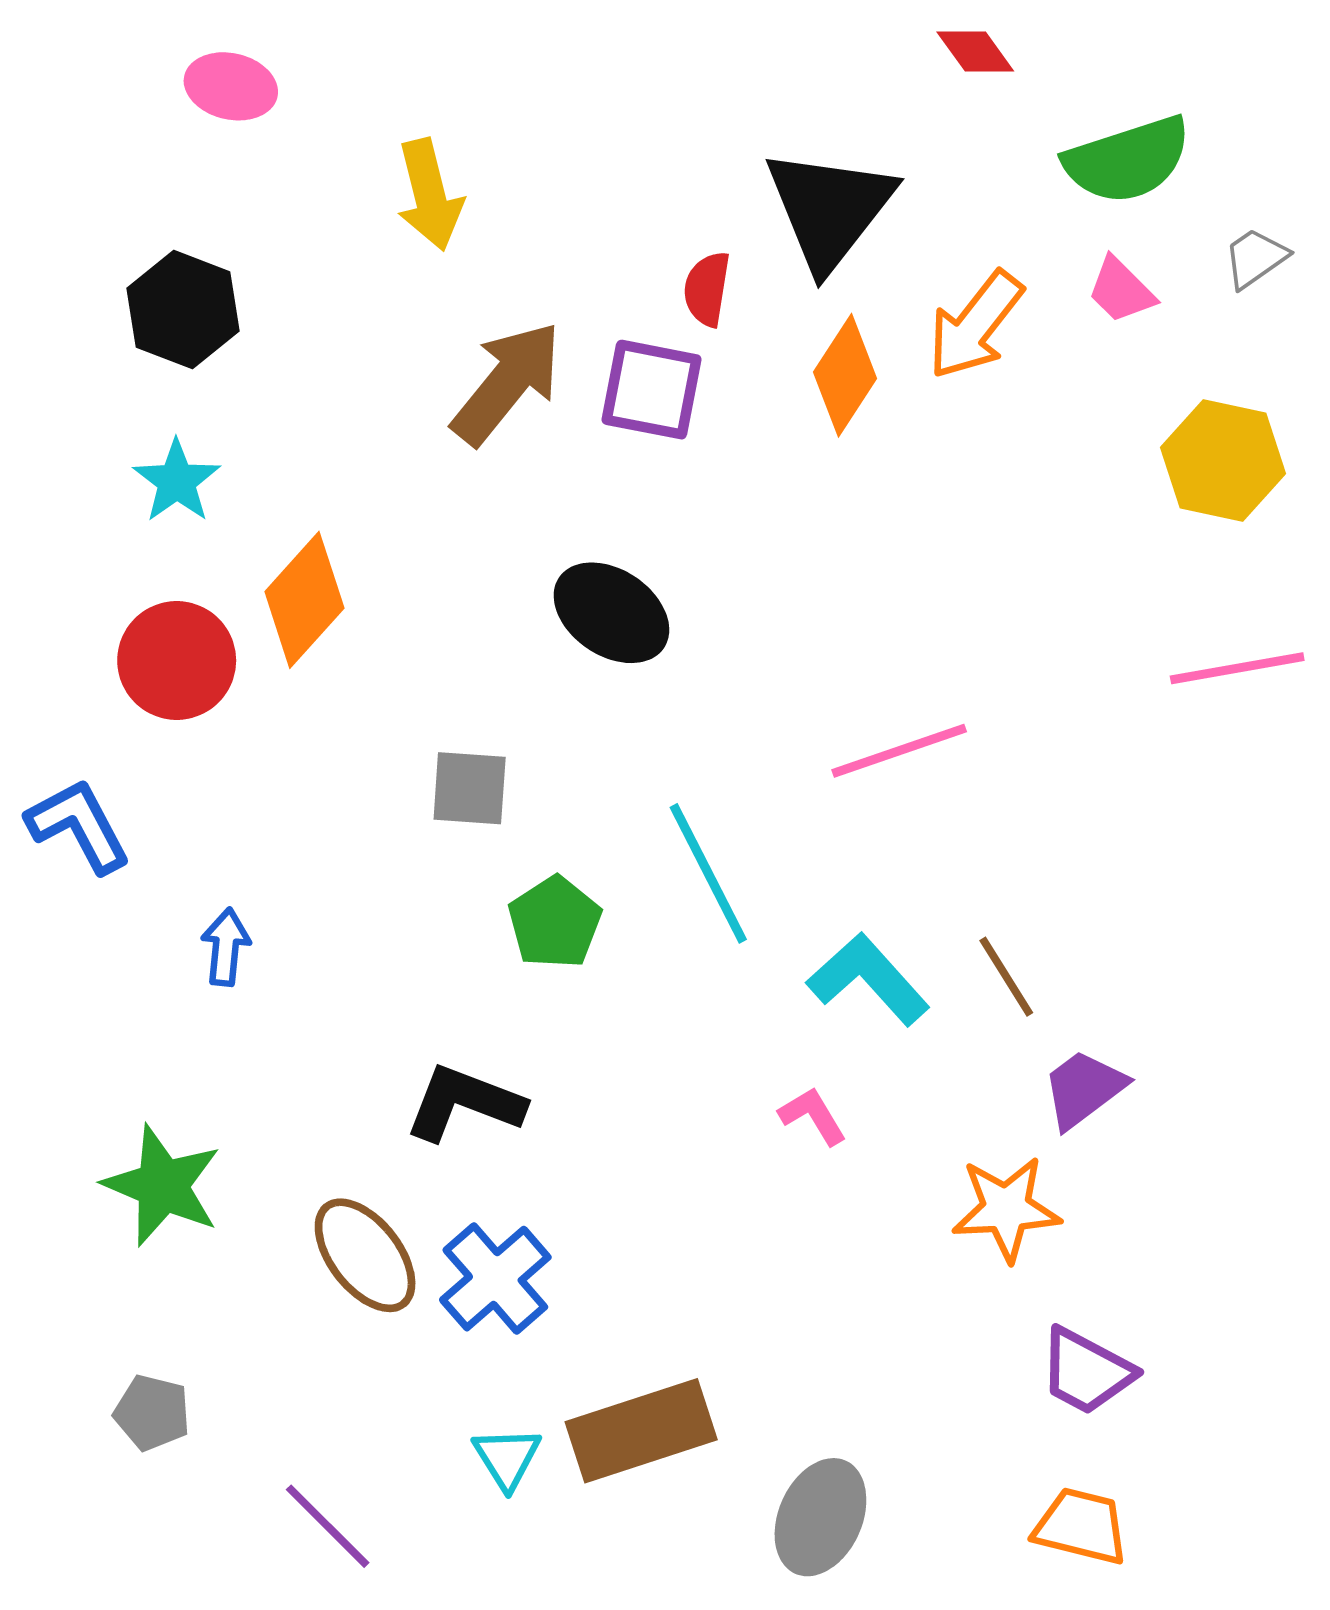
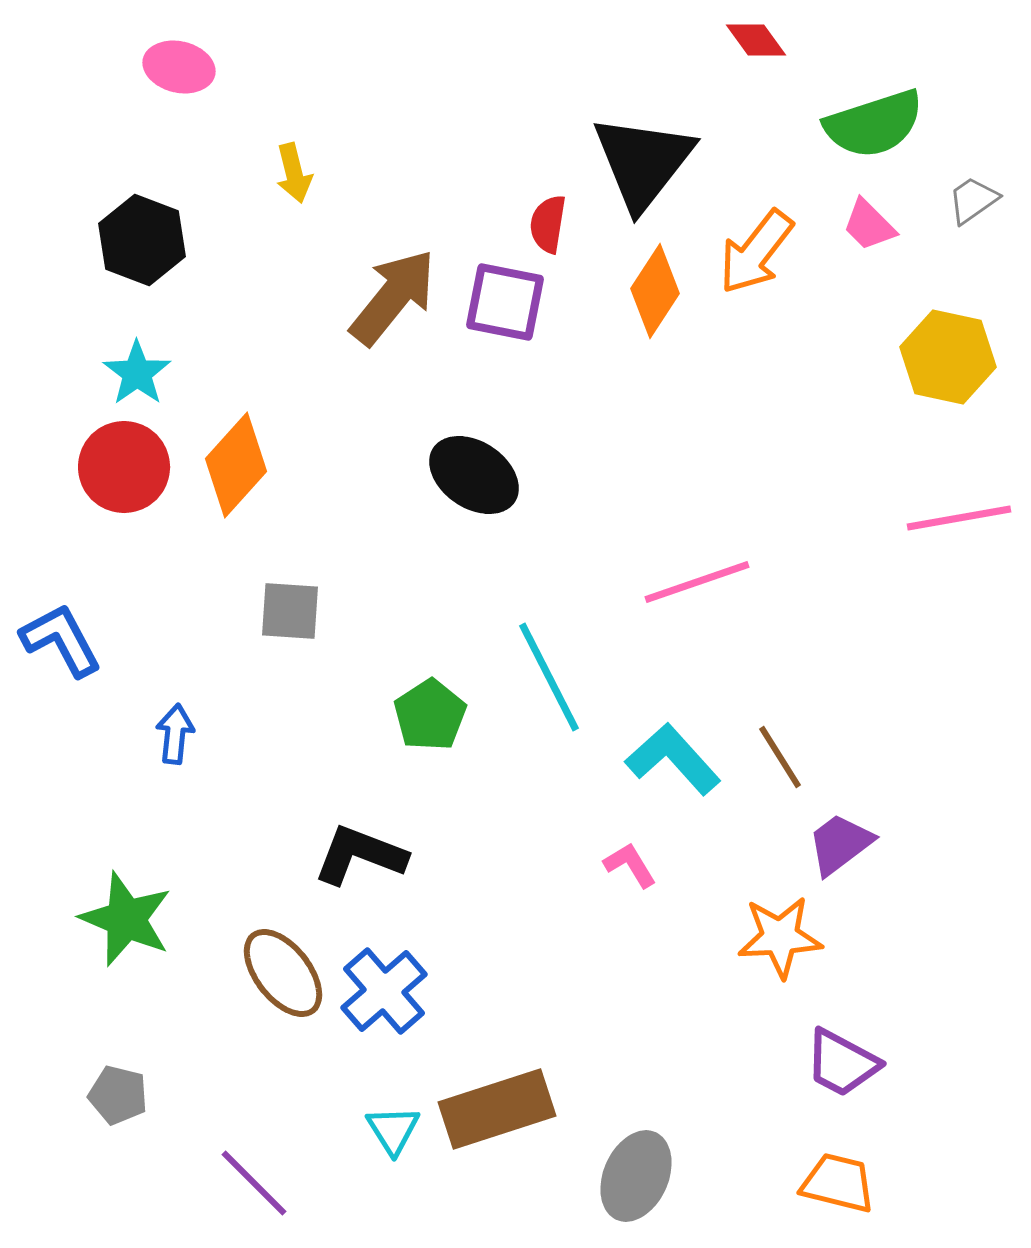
yellow arrow: (430, 195) -> (294, 173), moved, size x0.7
red circle: (177, 660) -> (124, 467), moved
gray square: (470, 788) -> (290, 611), moved

